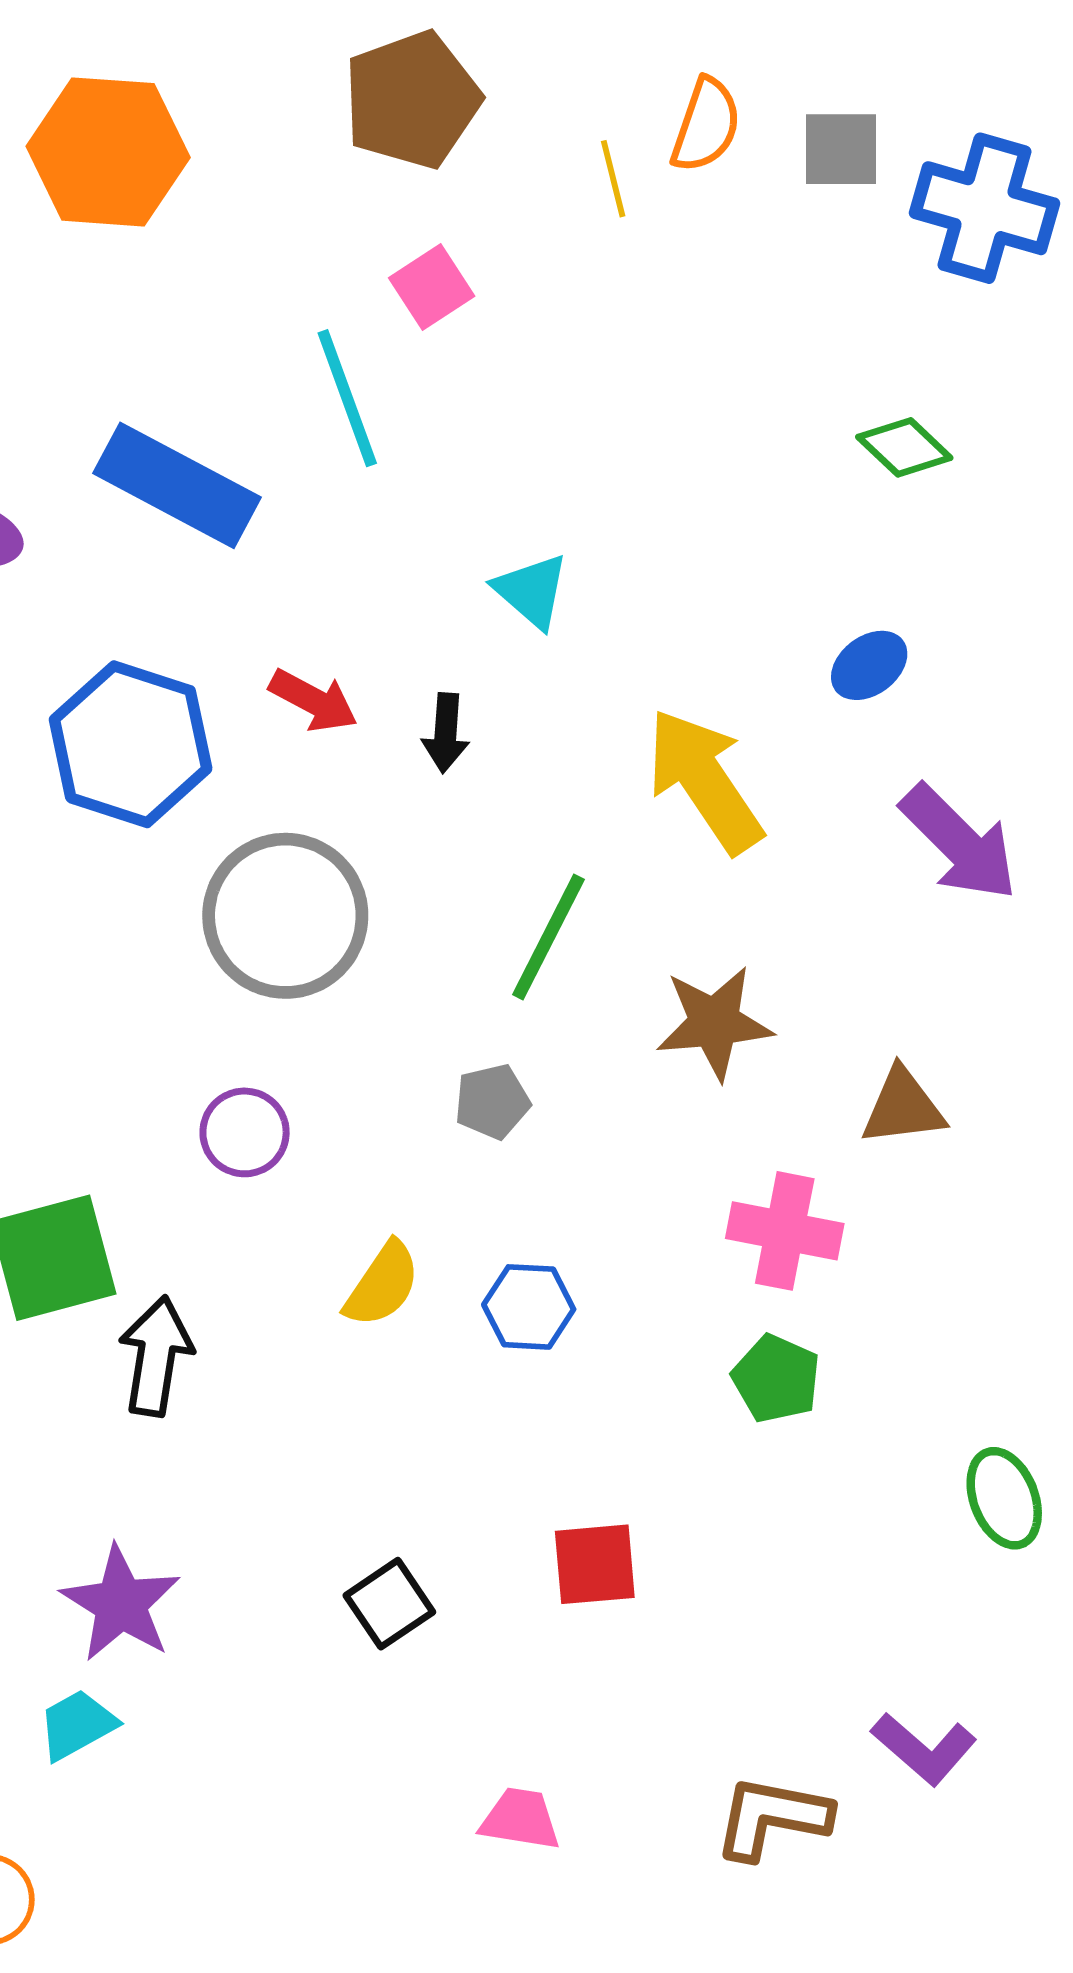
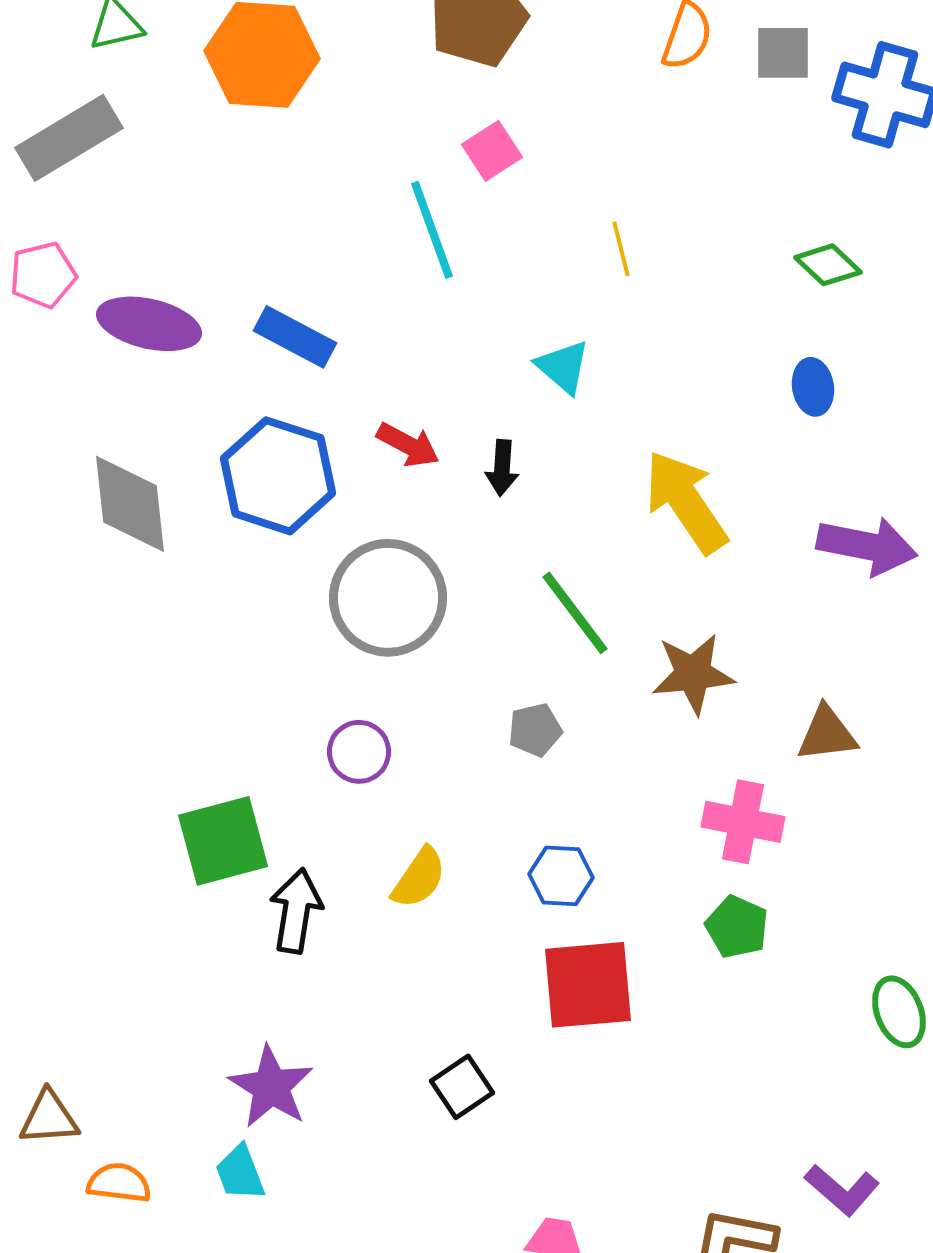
yellow line: (613, 179) -> (621, 249), moved
blue rectangle: (177, 485) -> (295, 337), moved, size x0.7
blue ellipse: (869, 665) -> (813, 387), moved, turned -62
purple arrow: (959, 843) -> (867, 546), turned -34
green line: (548, 937) -> (575, 613), turned -64
yellow semicircle: (382, 1284) -> (419, 878), moved
red square: (595, 1564) -> (588, 985), moved, size x1.5
cyan trapezoid: (77, 1725) -> (240, 1173), turned -82

